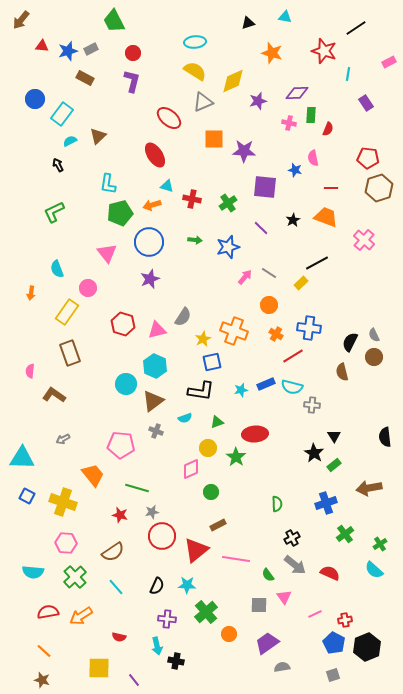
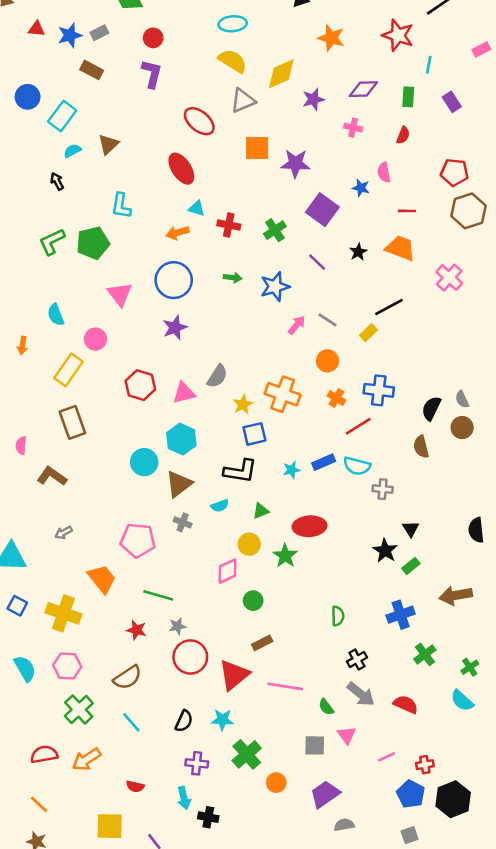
green rectangle: (311, 115) -> (408, 97), moved
purple square: (265, 187) -> (322, 210), turned 30
green pentagon: (120, 213) -> (93, 243), moved
cyan semicircle: (33, 572) -> (25, 669), moved, turned -125

